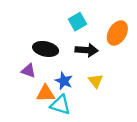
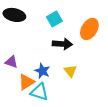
black ellipse: (46, 49) -> (14, 15), moved
orange triangle: (46, 93) -> (26, 82), turned -30

